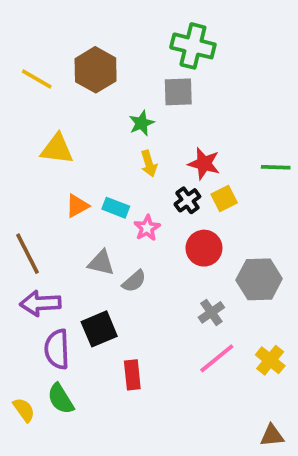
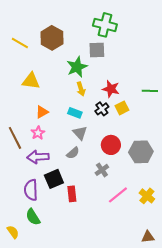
green star: (142, 123) -> (77, 67), size x1.5
cyan rectangle: (116, 208) -> (75, 113), moved
pink star: (147, 228) -> (38, 133), moved
red circle: (204, 248) -> (111, 145), moved
gray triangle: (101, 263) -> (80, 133), moved, turned 35
purple arrow: (40, 303) -> (38, 157), moved
gray cross: (211, 312) -> (102, 170), moved
red rectangle: (132, 375) -> (72, 194), moved
yellow semicircle: (24, 410) -> (13, 232), moved

